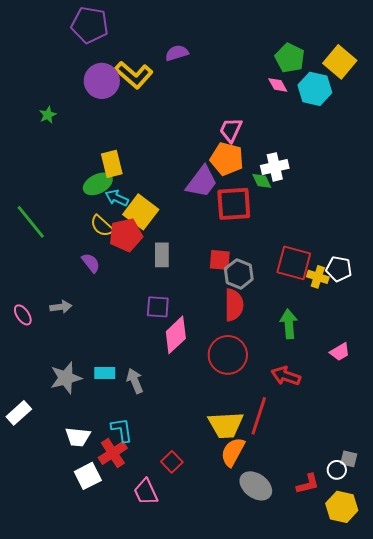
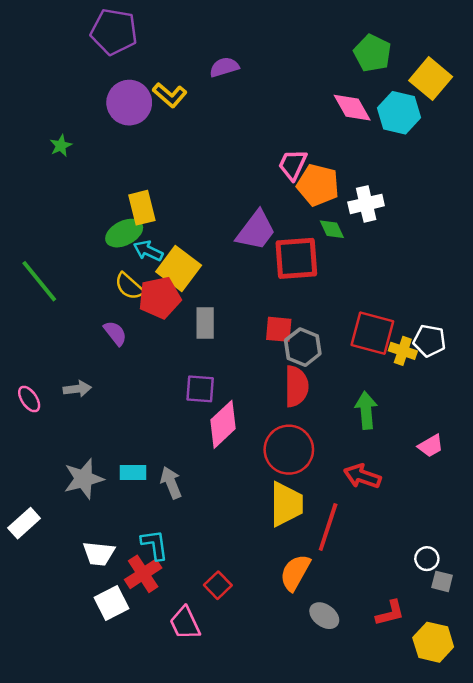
green pentagon: (290, 58) -> (372, 53), moved
yellow L-shape: (134, 75) -> (170, 95), size x0.7
pink diamond: (278, 85) -> (352, 108), size x1.5
orange pentagon: (227, 159) -> (318, 185), moved
white cross: (275, 167) -> (366, 204), moved
yellow trapezoid: (226, 425) -> (286, 504), moved, turned -87
white circle: (337, 470) -> (427, 559), moved
gray ellipse: (256, 486) -> (324, 616), size x0.7

